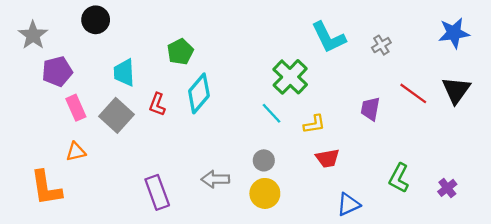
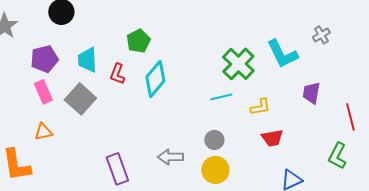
cyan L-shape: (329, 37) -> (282, 54), moved
purple pentagon: (57, 71) -> (44, 59), moved
red line: (413, 93) -> (350, 117), moved, turned 40
red L-shape: (157, 104) -> (117, 74), moved
cyan line: (271, 113) -> (221, 97), turned -60

